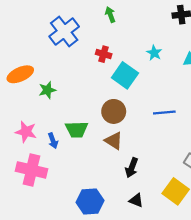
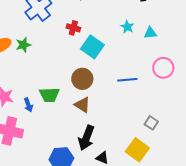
cyan star: (154, 53) -> (127, 27), moved
green star: (47, 90) -> (23, 45), moved
black arrow: (132, 168) -> (86, 138), moved, size x1.4

